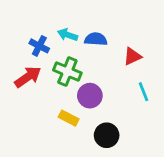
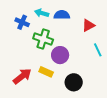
red arrow: (28, 77) -> (22, 76), moved

